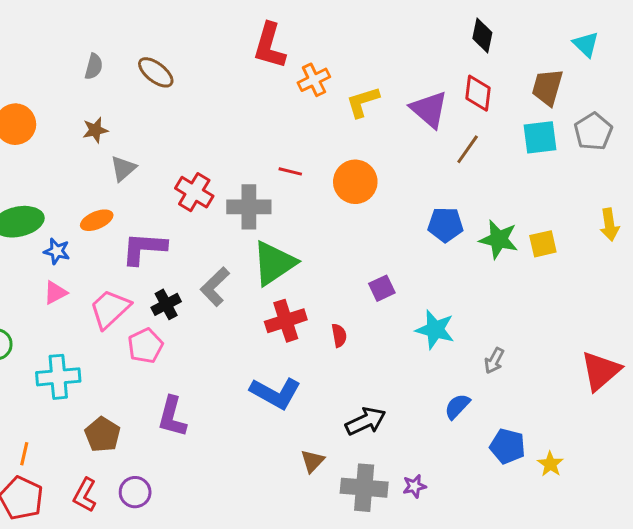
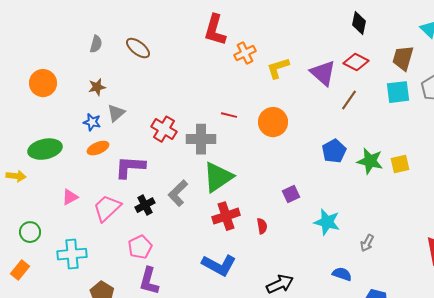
red diamond: (478, 93) -> (356, 62), turned -70
blue pentagon: (445, 225) -> (334, 151), turned -30
blue star: (57, 251) -> (92, 122), moved
pink pentagon: (145, 346) -> (140, 247), moved
blue semicircle: (457, 406) -> (342, 274), turned 66

